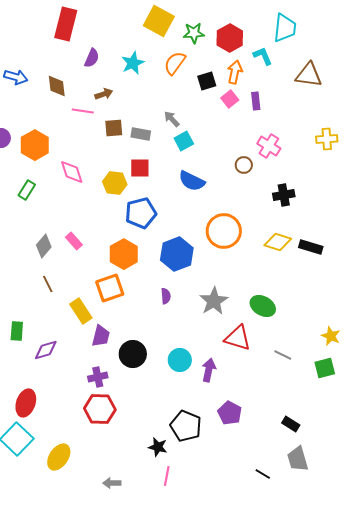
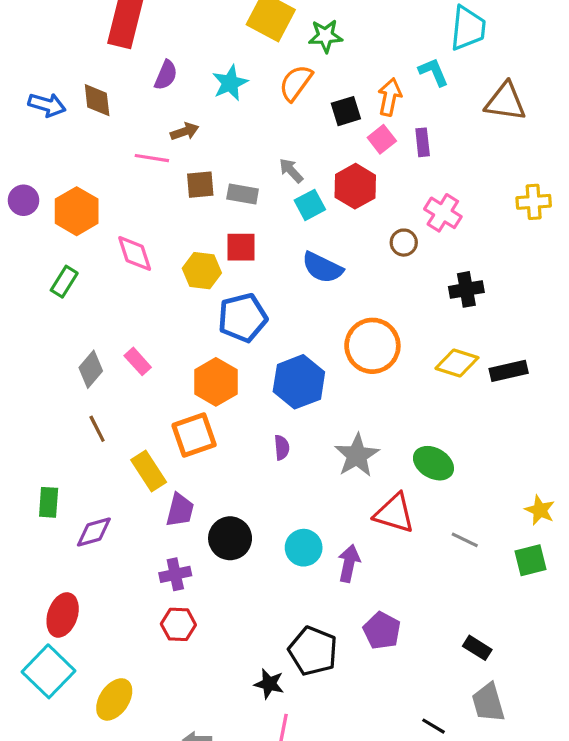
red hexagon: (230, 38) -> (355, 186), moved
brown diamond: (57, 86) -> (97, 100), moved
black rectangle: (311, 247) -> (509, 371), turned -30
red hexagon: (100, 409) -> (178, 624), size x0.7

